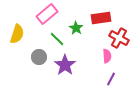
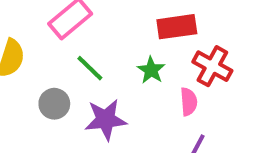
green star: (76, 28) -> (151, 70), moved
purple star: (65, 65) -> (106, 120), turned 30

